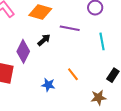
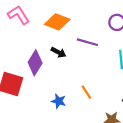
black arrow: (44, 40) -> (59, 52), turned 64

